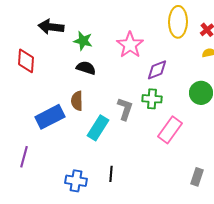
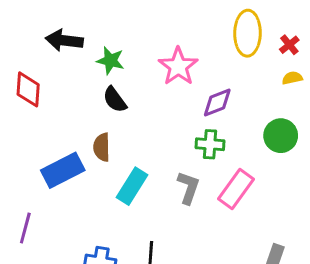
black semicircle: (86, 68) -> (115, 100), turned -144
gray L-shape: (125, 109) -> (188, 188), moved

